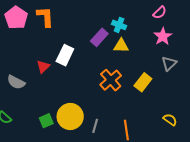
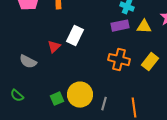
purple rectangle: (99, 37) -> (120, 26), moved, turned 36
yellow triangle: (121, 46) -> (144, 27), moved
orange cross: (111, 80) -> (119, 60), turned -35

